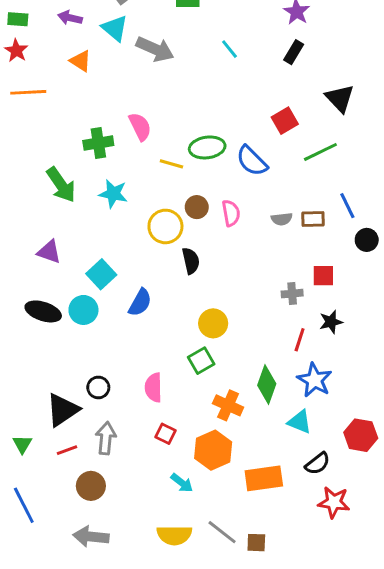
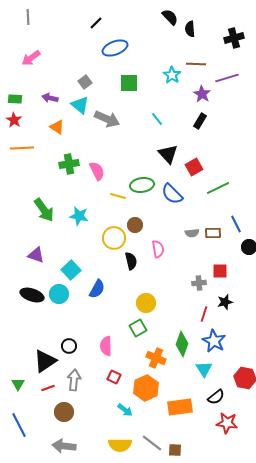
black triangle: (340, 98) -> (168, 154), moved
green cross: (98, 143) -> (69, 164), moved
pink semicircle: (231, 213) -> (158, 249), moved
cyan triangle: (300, 422) -> (204, 369), turned 36

